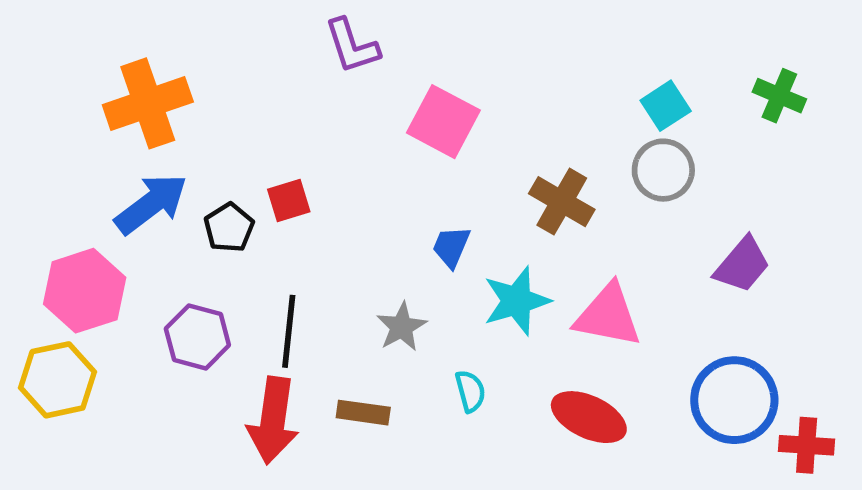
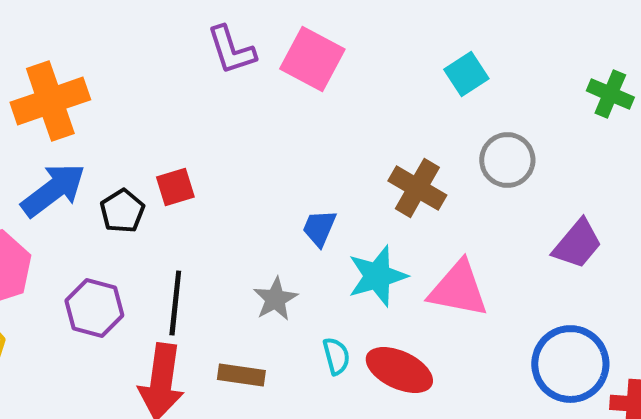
cyan square: (666, 106) -> (466, 74), moved
pink square: (443, 122) -> (312, 59), moved
red ellipse: (589, 417) -> (399, 370), moved

